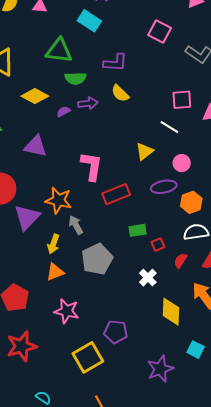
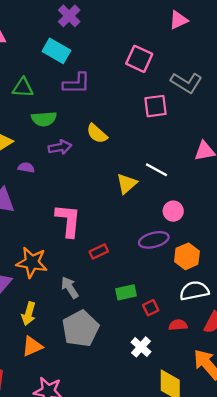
green triangle: (59, 51) -> (23, 88), size x0.7
purple L-shape: (115, 63) -> (77, 83), moved
pink square: (182, 100) -> (156, 106), moved
purple semicircle: (63, 112) -> (26, 168), moved, turned 40
yellow triangle: (144, 151) -> (127, 184), moved
red rectangle: (116, 194) -> (99, 251), size x0.6
gray arrow: (76, 225) -> (70, 288), moved
red semicircle: (180, 261) -> (178, 325), turned 56

